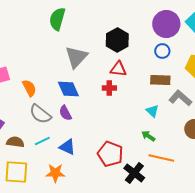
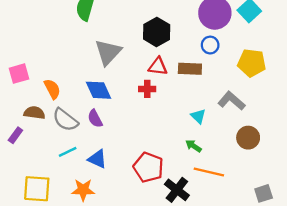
brown rectangle: (160, 80) -> (190, 69), moved
brown semicircle: (15, 142) -> (34, 113), moved

